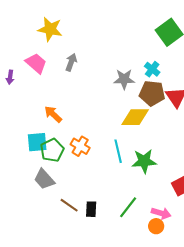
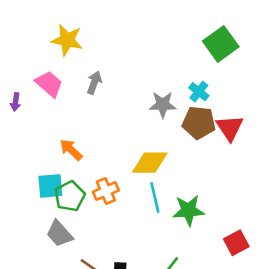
yellow diamond: (135, 117) -> (150, 163), moved
orange cross: (80, 146) -> (106, 191), turned 36

